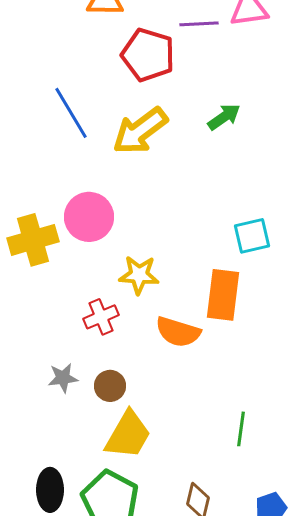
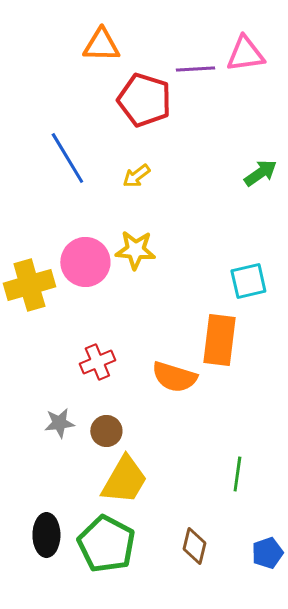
green arrow: (224, 117) -> (260, 173), moved
yellow arrow: (140, 131) -> (136, 176), size x0.5
yellow star: (139, 275) -> (135, 250), moved

